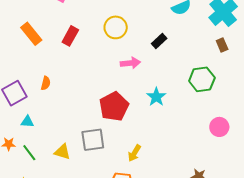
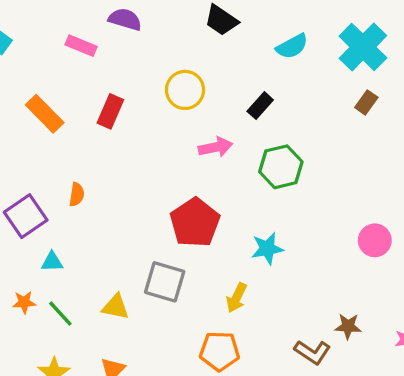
brown rectangle: (222, 45) -> (366, 102), turned 64
green hexagon: (202, 79) -> (281, 167), moved
cyan star: (156, 97) -> (267, 249), moved, turned 30
gray square: (93, 140) -> (165, 282), turned 30

